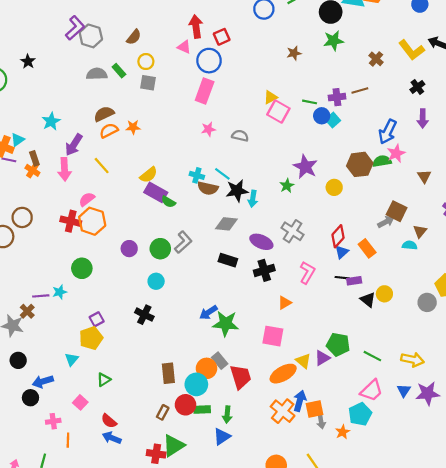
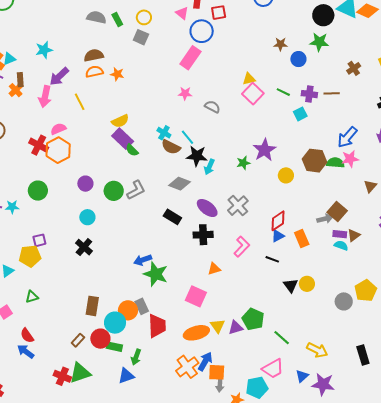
blue circle: (322, 116) -> (298, 59), moved
cyan circle: (156, 281) -> (87, 217), moved
purple rectangle: (354, 281) -> (340, 234), moved

